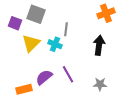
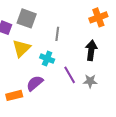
cyan cross: (55, 44) -> (47, 59), moved
purple line: (68, 74) -> (70, 75), moved
gray star: (100, 84) -> (90, 81), moved

